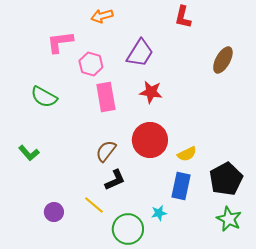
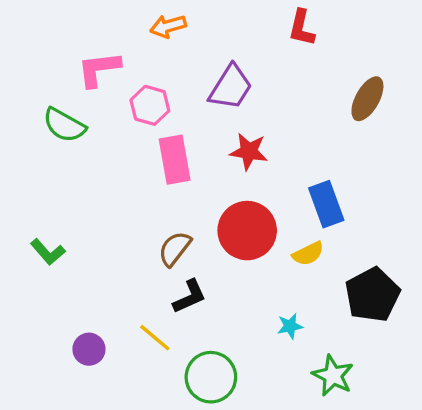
green semicircle: (44, 97) -> (64, 125), moved
blue rectangle: (181, 186) -> (326, 204), moved, turned -32
cyan star: (159, 213) -> (290, 326), moved
green star: (229, 219) -> (333, 376), moved

